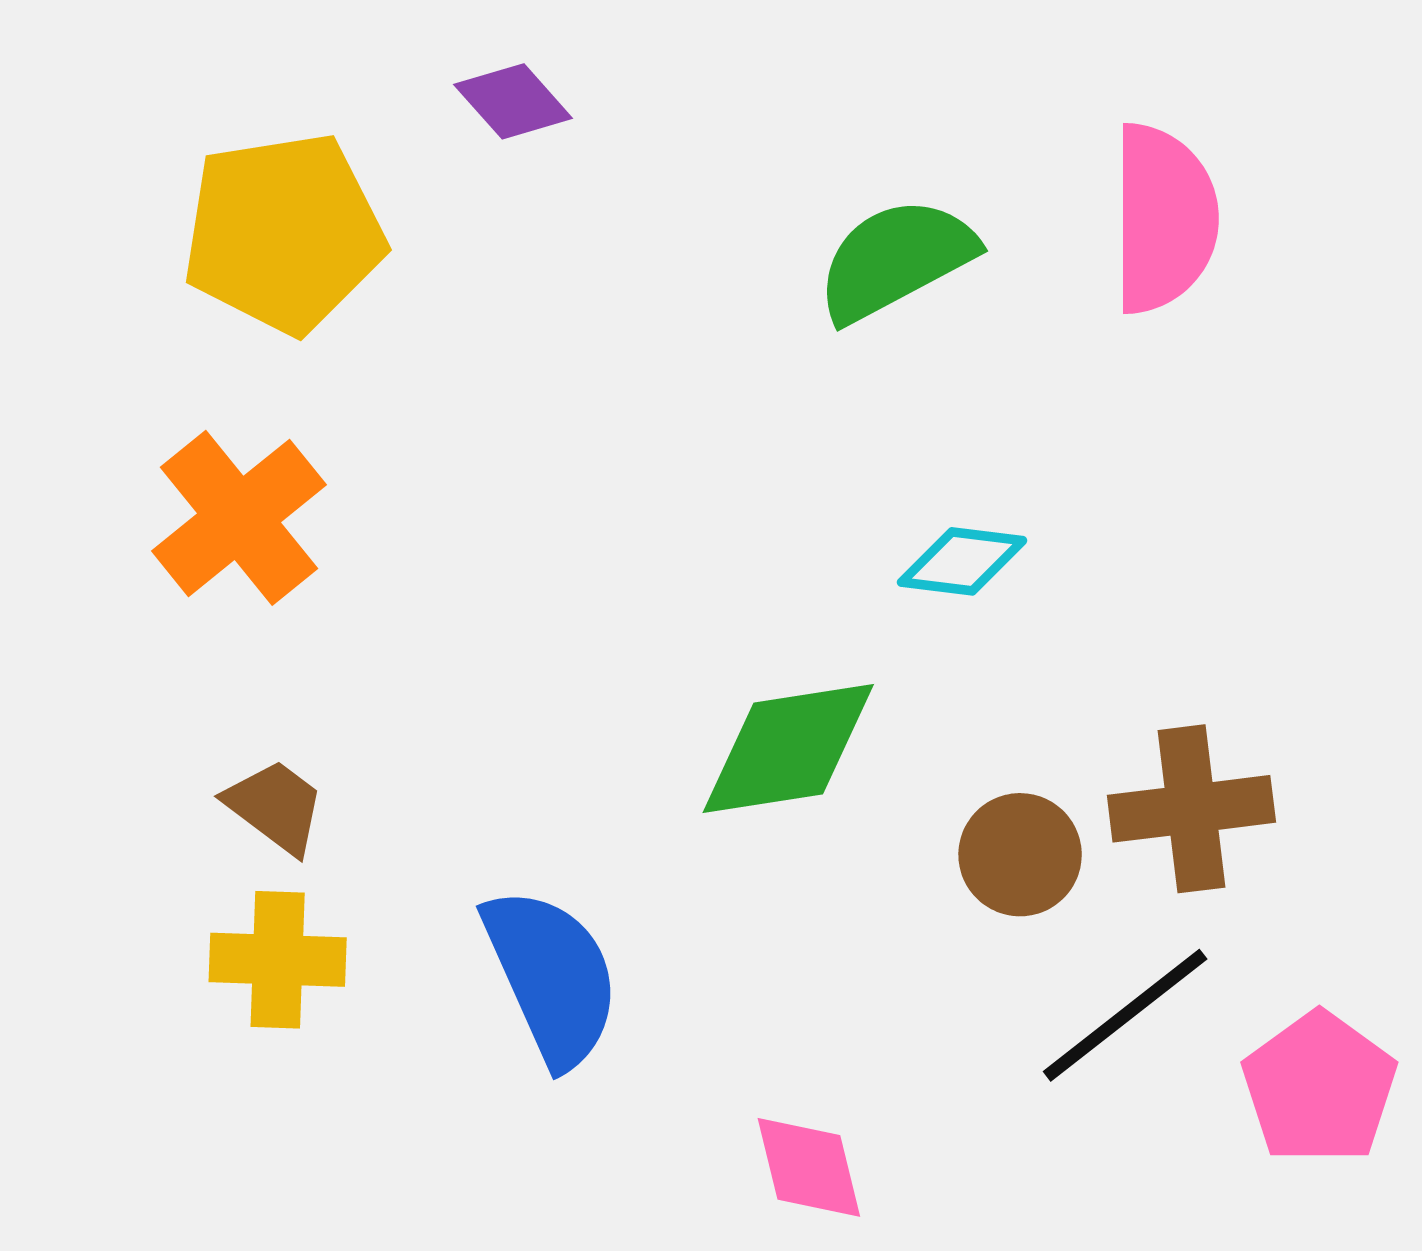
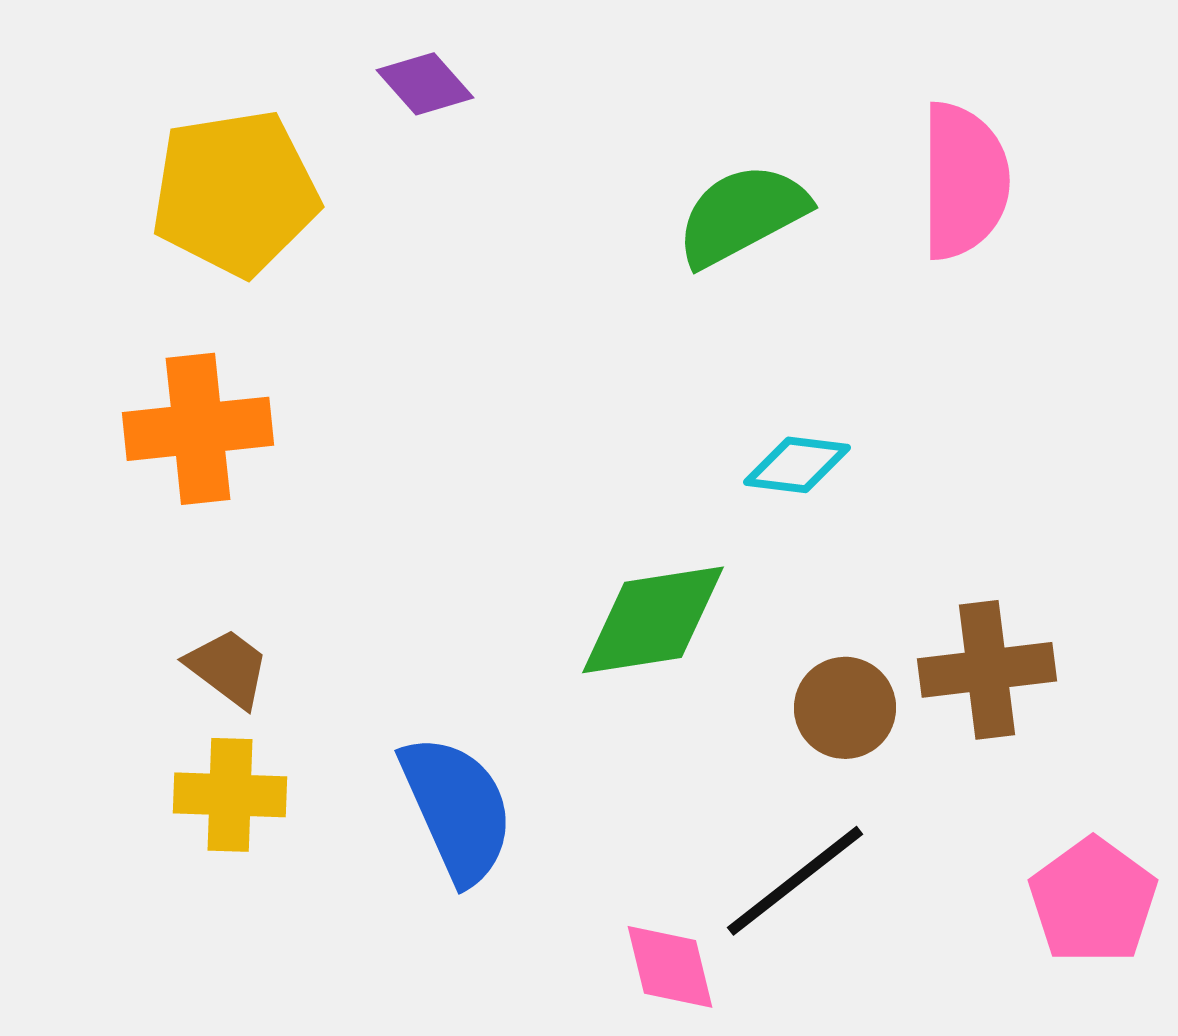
orange cross: (239, 518) -> (198, 429), turned 33
black line: (1125, 1015) -> (795, 881), moved

